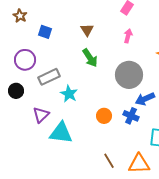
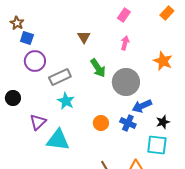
blue square: (45, 32) -> (27, 38), moved
green arrow: (90, 58) -> (98, 68), moved
purple circle: (25, 60) -> (35, 61), moved
gray rectangle: (49, 77) -> (60, 77), moved

